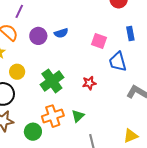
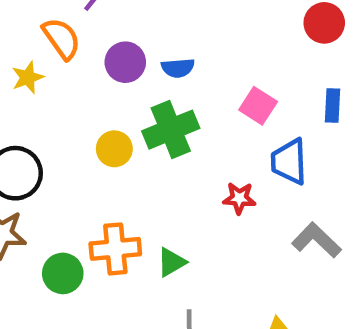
yellow circle: (17, 72) -> (114, 149), moved
green cross: (52, 81) -> (171, 130), moved
red star: (89, 83) -> (239, 198), moved

